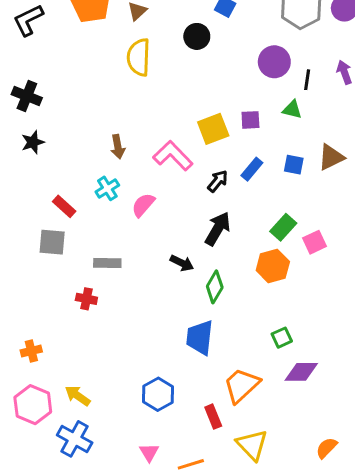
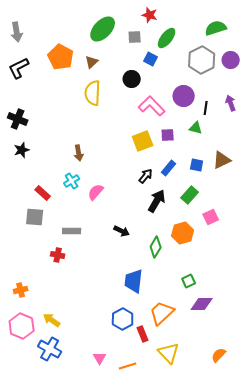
pink L-shape: (173, 156) -> (152, 106), moved
green rectangle: (283, 227) -> (190, 195), moved
black arrow: (218, 229) -> (157, 201), moved
green diamond: (215, 287) -> (156, 247), moved
blue hexagon: (158, 394) -> (123, 319), moved

